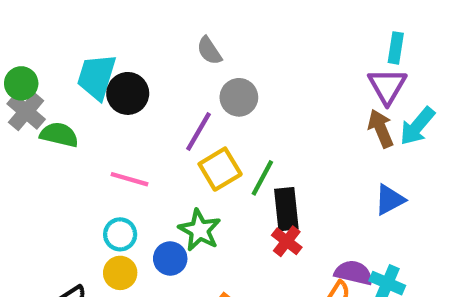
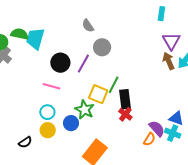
cyan rectangle: (396, 48) -> (161, 14), moved
black circle: (128, 93) -> (60, 63), moved
green semicircle: (59, 135) -> (20, 34), moved
yellow square: (220, 169) -> (98, 94), moved, turned -36
blue triangle: (390, 200) -> (176, 118), moved, turned 49
purple semicircle: (354, 273) -> (157, 129), turned 36

